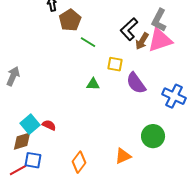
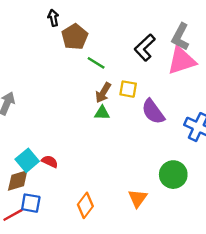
brown arrow: (142, 41) -> (103, 93), moved
orange triangle: (123, 156) -> (138, 198), turned -30

